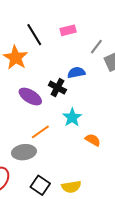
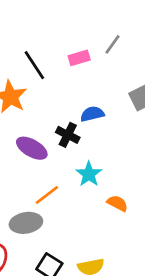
gray line: (96, 47) -> (112, 44), moved

